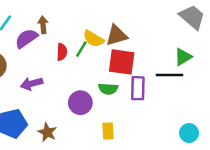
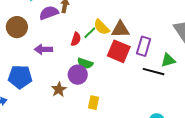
red semicircle: (62, 52) -> (76, 39), moved
purple rectangle: (138, 88) -> (144, 46), moved
green semicircle: (108, 89) -> (85, 63), moved
brown star: (47, 132) -> (59, 89), moved

